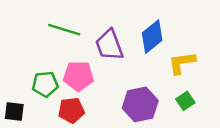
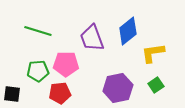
green line: (64, 30) -> (38, 31), moved

